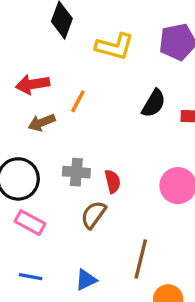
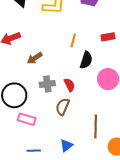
orange line: (78, 101) -> (73, 40), moved
black semicircle: (154, 103) -> (86, 60), moved
brown arrow: (42, 122) -> (35, 58), moved

